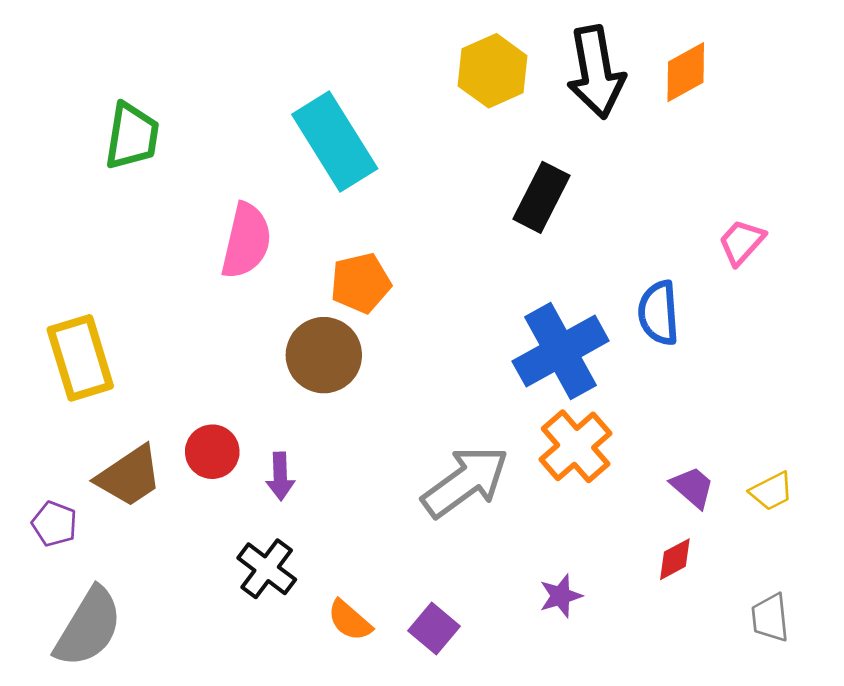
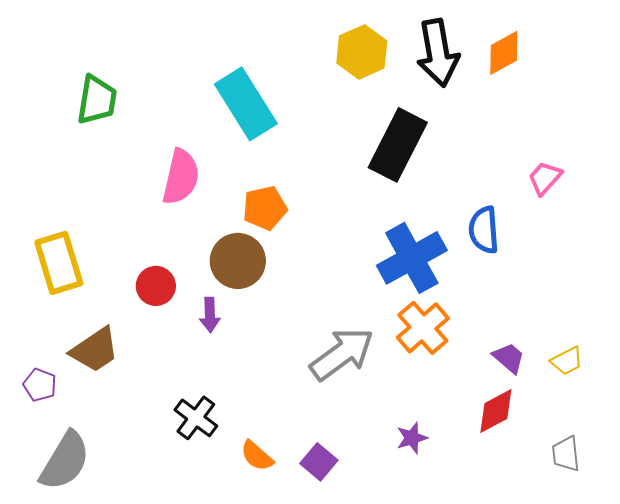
black rectangle: (542, 197) -> (398, 145), size x1.4
red circle: (212, 452) -> (156, 286), moved
purple arrow: (280, 476) -> (210, 315), moved
red diamond: (675, 559) -> (496, 411), size x1.4

